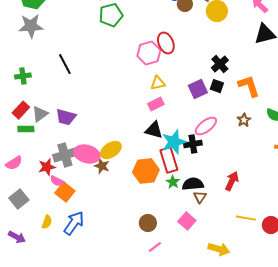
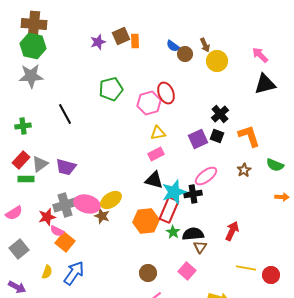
green pentagon: (111, 15) -> (111, 89), moved
red rectangle: (169, 160) -> (169, 210), turned 40

